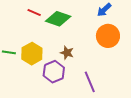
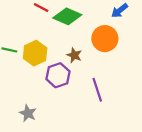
orange circle: (108, 36) -> (105, 39), moved

